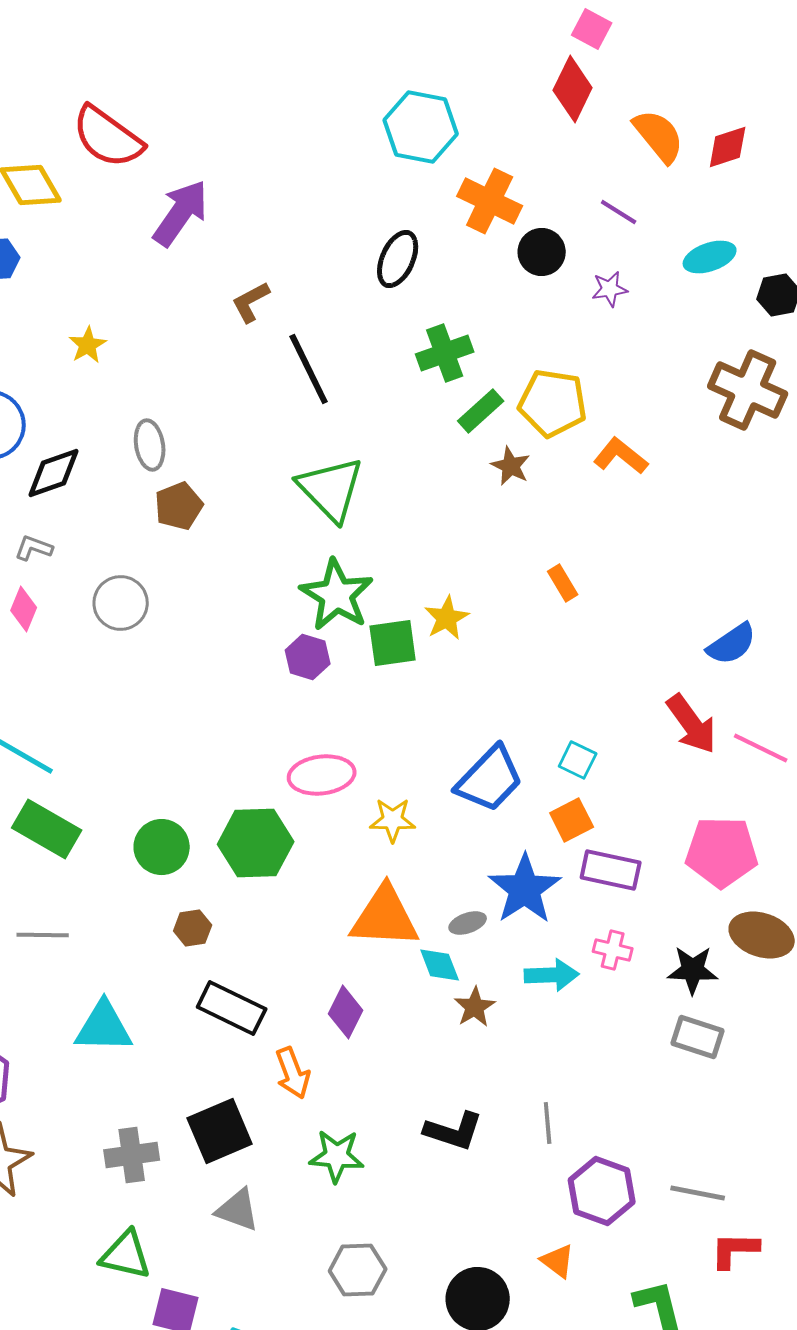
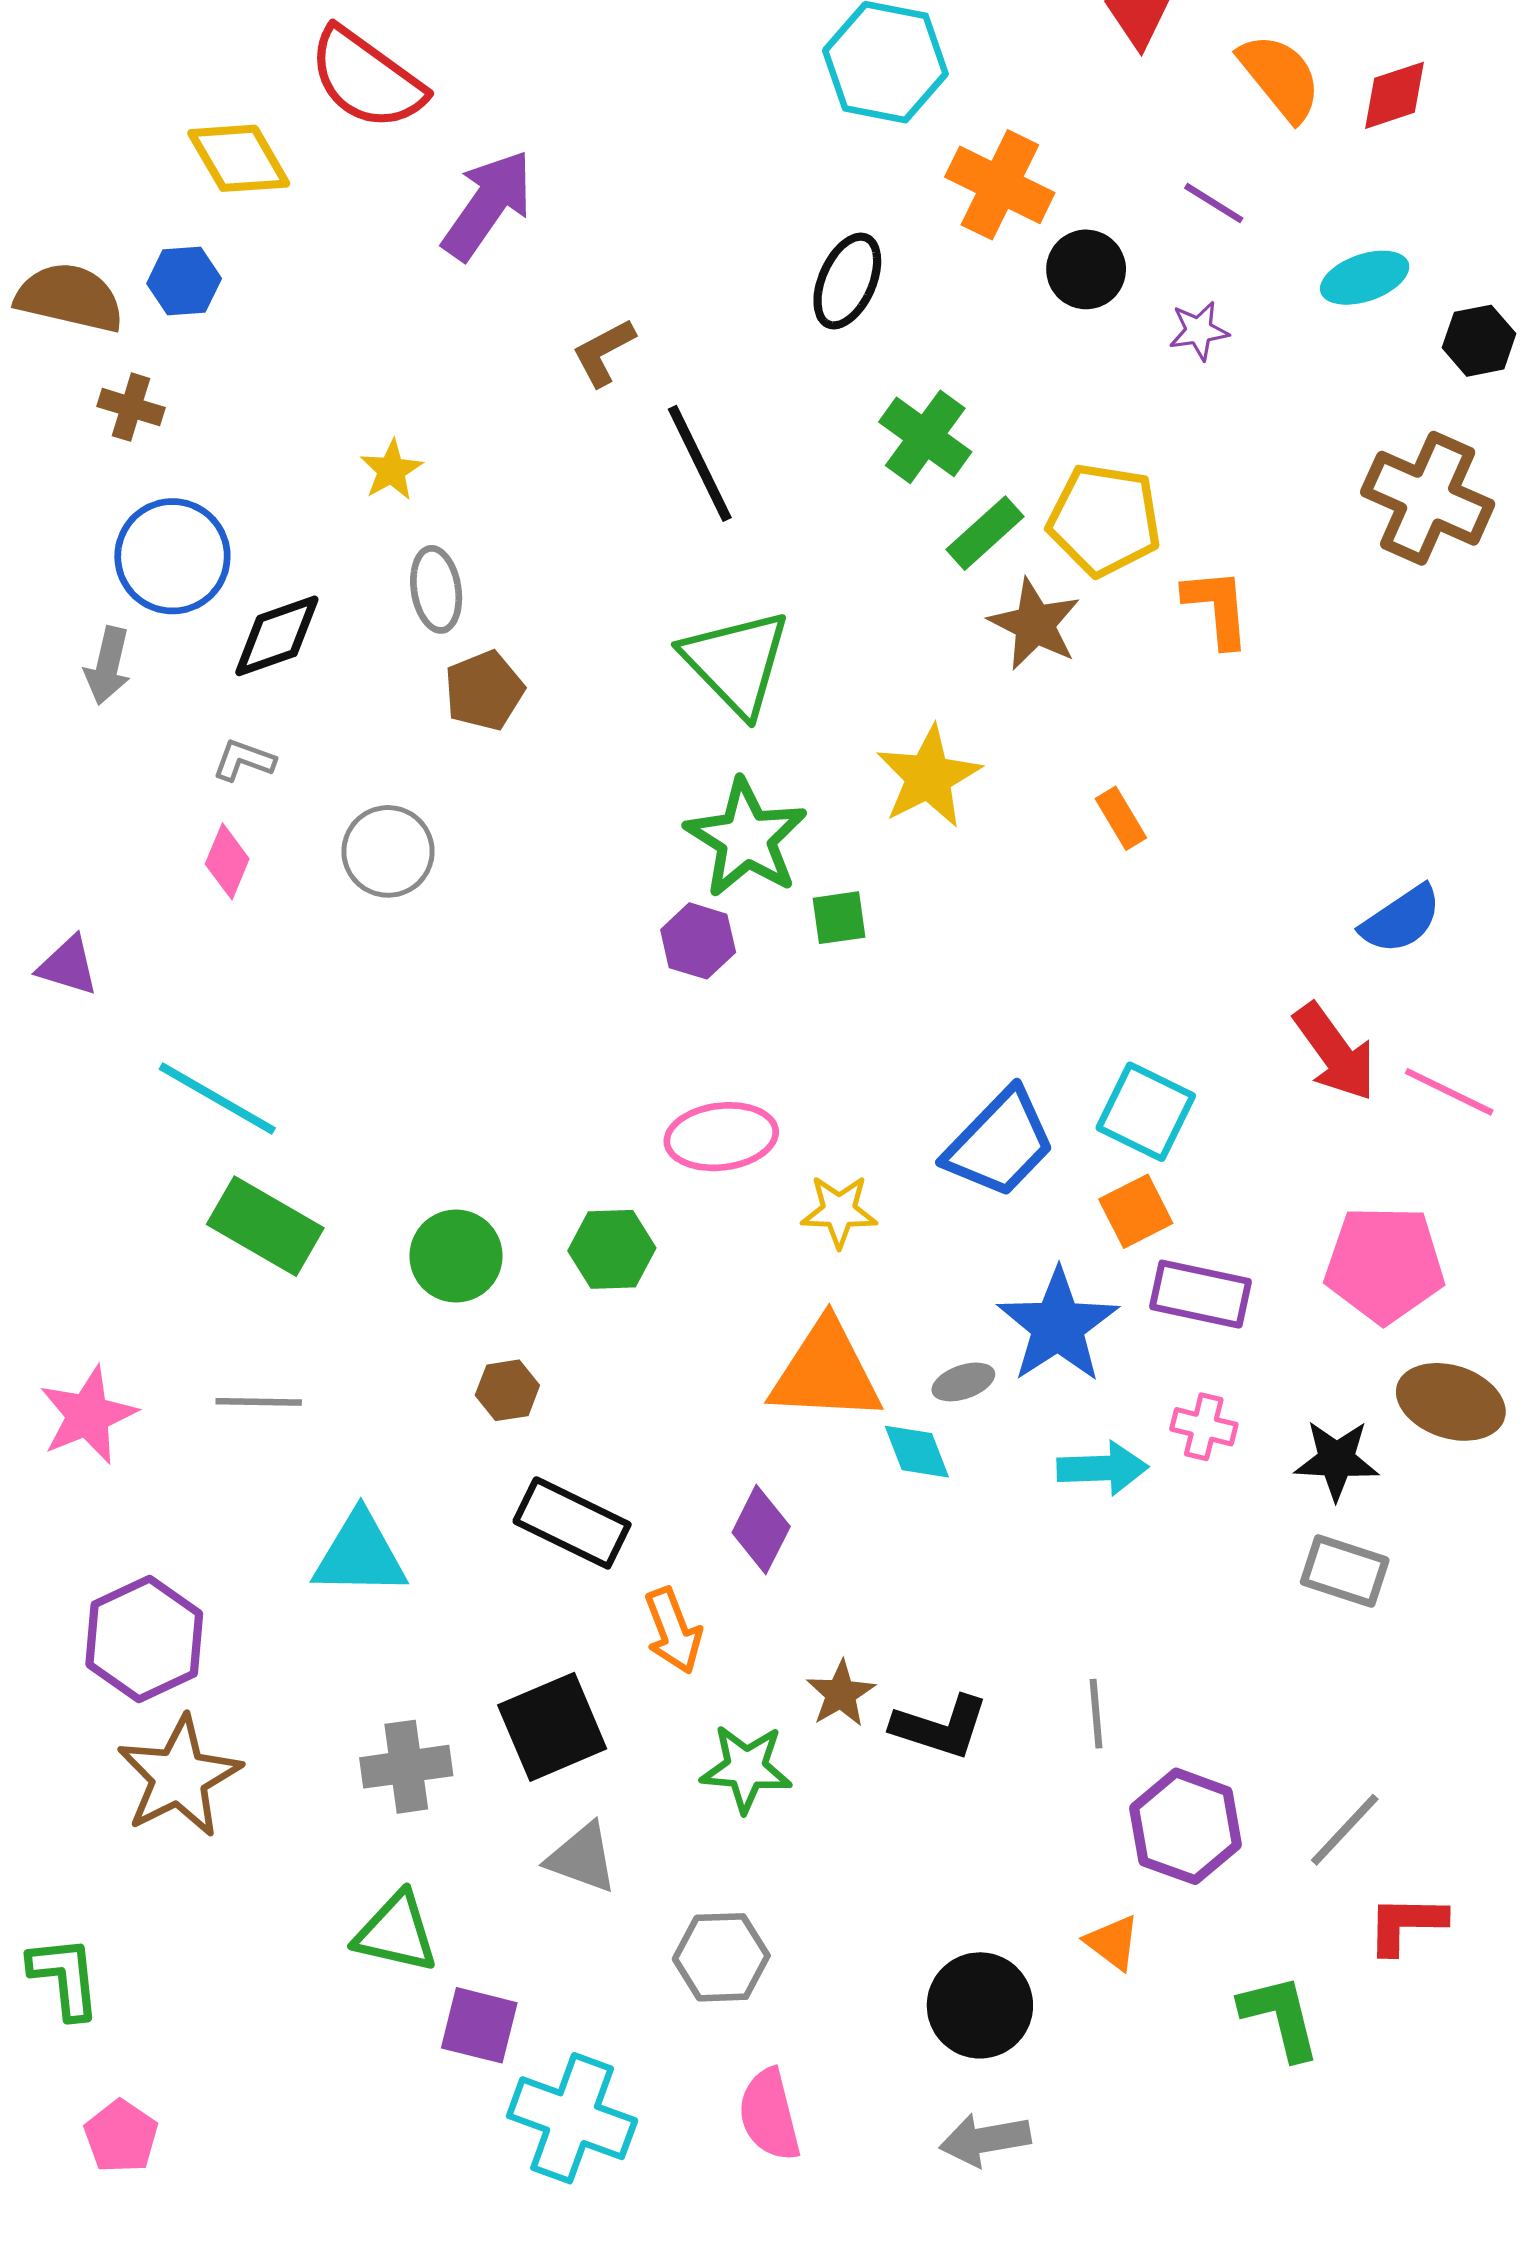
yellow star: (88, 345) -> (391, 470), moved
green cross: (445, 353) -> (925, 437), turned -34
orange L-shape: (621, 456) -> (1217, 608), turned 46
brown star: (511, 466) -> (1035, 624), size x1.4
yellow star: (447, 618) -> (929, 777), moved, size x1.4
green square: (393, 643) -> (839, 918), size x0.7
cyan square: (578, 760) -> (1146, 1112), size x1.5
green hexagon: (256, 843) -> (612, 1249), size x0.7
brown star: (475, 1007) -> (841, 1694), moved
gray line: (698, 1193) -> (1345, 1830), turned -58
gray hexagon: (358, 1270) -> (721, 1957), moved

